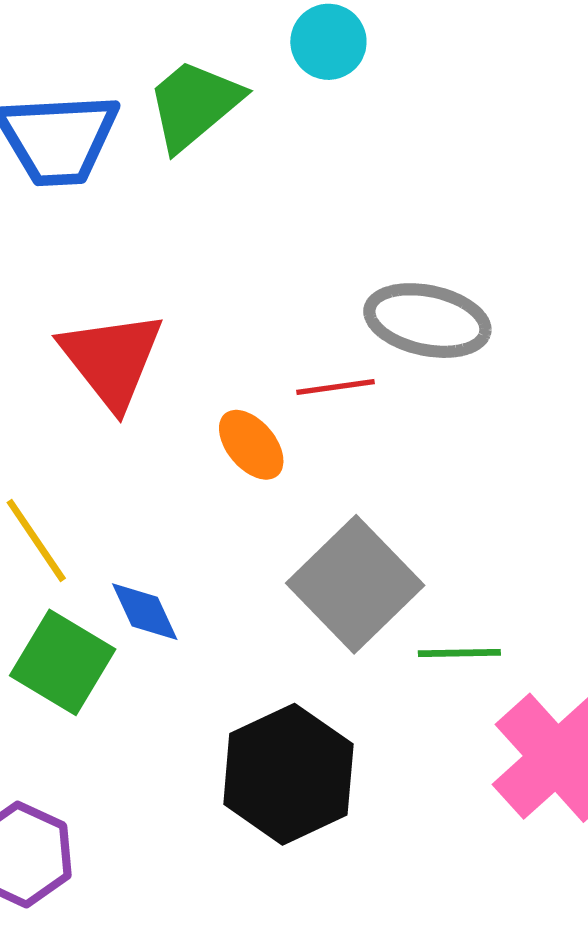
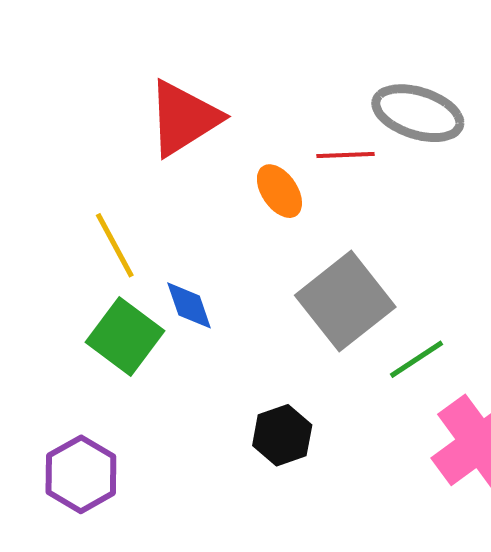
red triangle: (112, 359) -> (184, 118), turned 30
green line: (459, 653) -> (417, 359), turned -38
black hexagon: (288, 774) -> (282, 435), size x0.6

